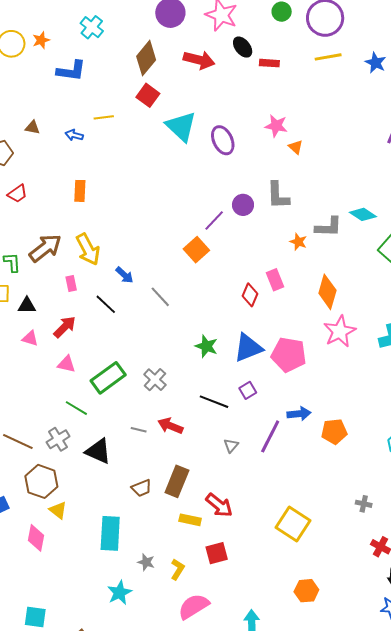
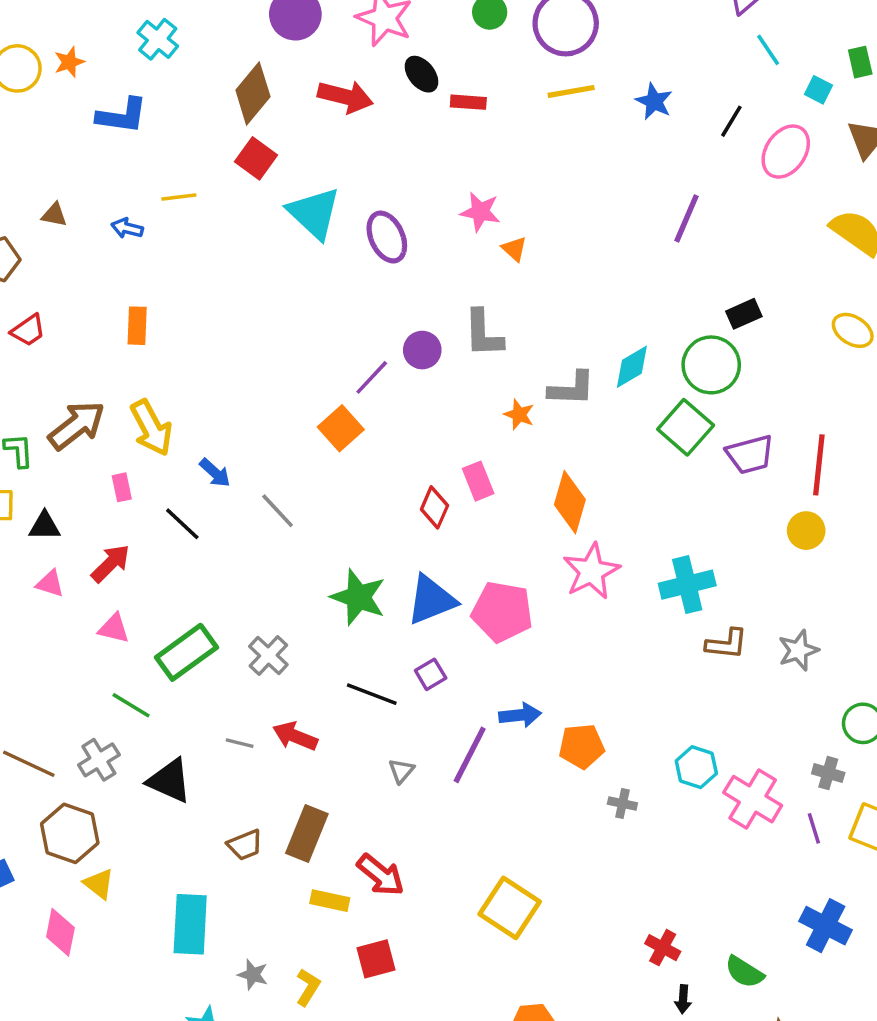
cyan diamond: (363, 214) -> (632, 367), turned -64
green star: (206, 346) -> (358, 597), size x1.4
gray cross: (364, 504) -> (622, 804), moved

